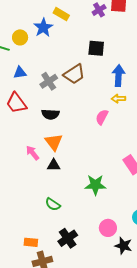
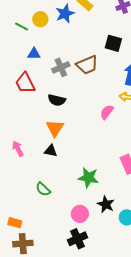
pink arrow: (33, 153) -> (18, 149), moved
pink circle: (108, 228) -> (80, 214), moved
black cross: (68, 238) -> (77, 239), moved
black star: (123, 246) -> (106, 204), moved

